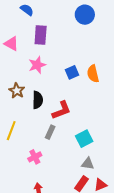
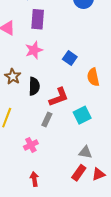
blue square: (72, 72) -> (70, 58), turned -32
orange semicircle: (93, 74) -> (93, 77), moved
cyan square: (84, 139) -> (82, 115), moved

